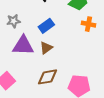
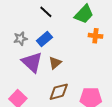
blue rectangle: (46, 26) -> (44, 39), moved
purple triangle: (23, 46) -> (32, 62), turned 45

